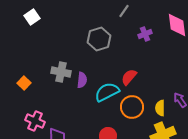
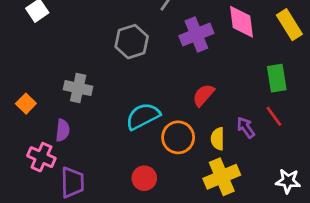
purple cross: (145, 34) -> (196, 35), size x1.6
red semicircle: (129, 77) -> (203, 95), moved
purple semicircle: (82, 80) -> (63, 130), moved

